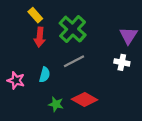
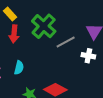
gray line: (74, 61) -> (66, 42), moved

